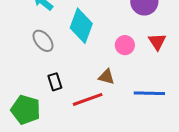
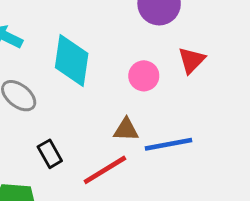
red triangle: (157, 42) -> (192, 60), turned 30
blue line: (149, 93) -> (168, 144), moved

